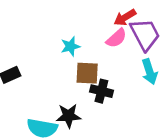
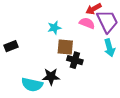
pink semicircle: (116, 38) -> (87, 23), turned -119

